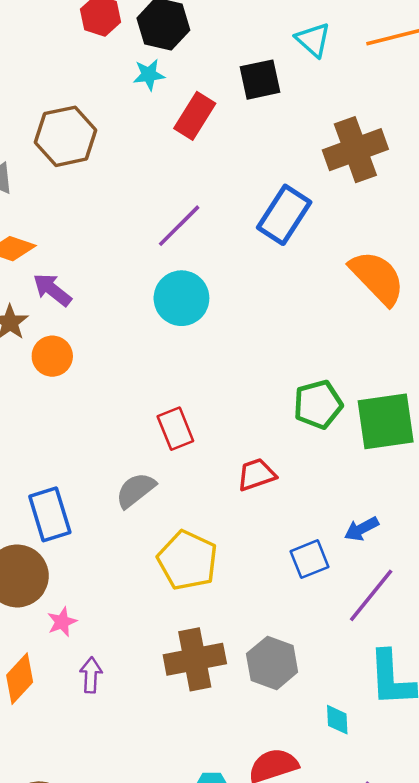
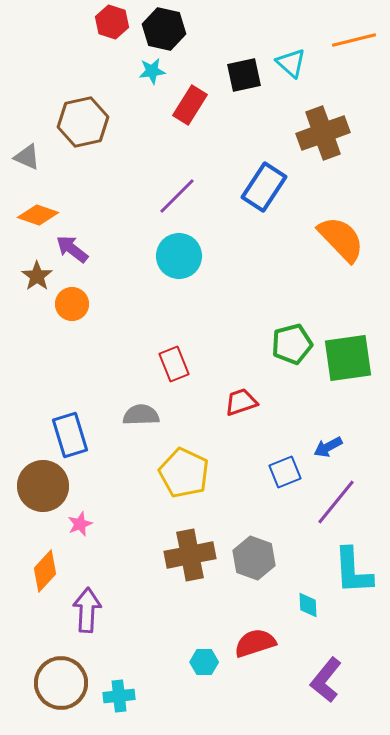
cyan triangle: (313, 40) -> (291, 63), moved
gray semicircle: (136, 490) -> (141, 415), turned 36
purple arrow: (91, 675) -> (87, 610), moved, size x1.5

